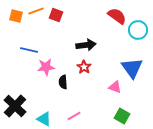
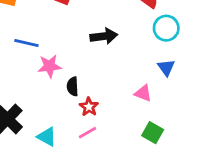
cyan circle: (138, 30) -> (166, 28), moved
red star: (84, 67) -> (89, 107), moved
blue triangle: (132, 68) -> (166, 67), size x0.6

